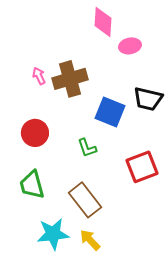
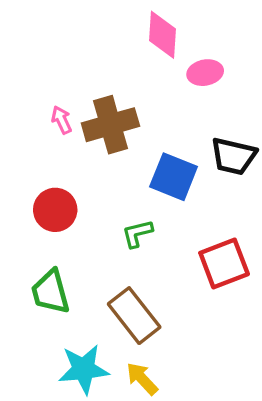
green L-shape: (87, 148) -> (137, 234), turned 95

